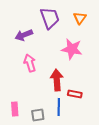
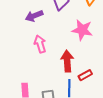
red rectangle: (75, 94) -> (85, 75), turned -40

